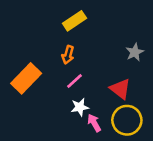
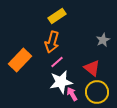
orange arrow: (68, 55) -> (52, 42), size x1.5
white star: (80, 107) -> (61, 82), size x1.6

